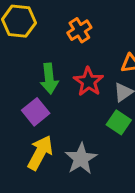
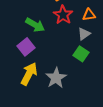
green arrow: (49, 79) -> (35, 25), turned -54
red star: (88, 82) -> (63, 15), moved

